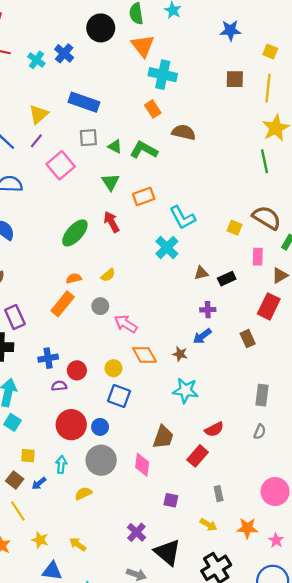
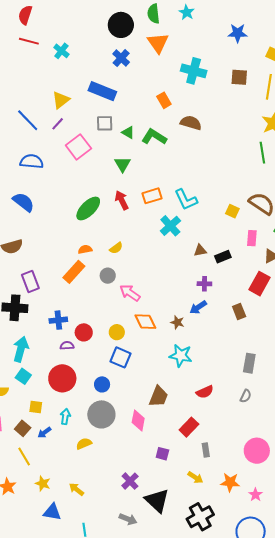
blue cross: (64, 53) -> (121, 58), moved
cyan cross: (163, 75) -> (194, 71), moved
orange rectangle: (144, 196) -> (152, 196), moved
red circle: (71, 425) -> (62, 378), moved
red rectangle: (198, 456) -> (189, 427), moved

